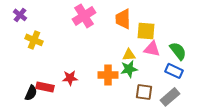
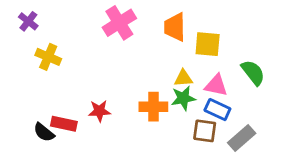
pink triangle: (152, 49) -> (216, 85), moved
blue rectangle: (174, 71) -> (217, 110), moved
black semicircle: (31, 93) -> (44, 132), turned 105

